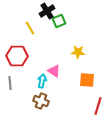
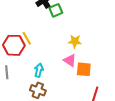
yellow line: (30, 28) -> (27, 38), moved
pink triangle: (54, 71) -> (70, 60), moved

